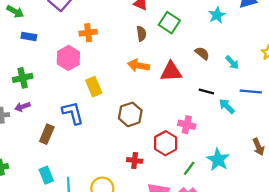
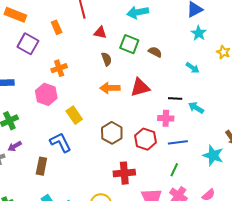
cyan star: (217, 15) -> (199, 33), moved
brown semicircle: (202, 53) -> (155, 52), moved
blue line: (251, 91) -> (178, 142), moved
pink cross: (187, 125) -> (166, 118), moved
red hexagon: (166, 143) -> (145, 139), moved
red cross: (135, 160) -> (124, 173), size x1.5
cyan star: (218, 160) -> (213, 155), moved

